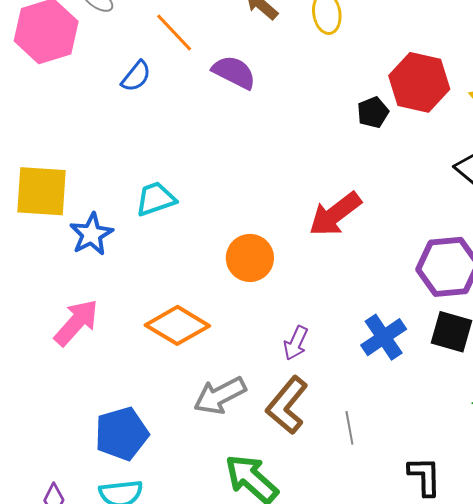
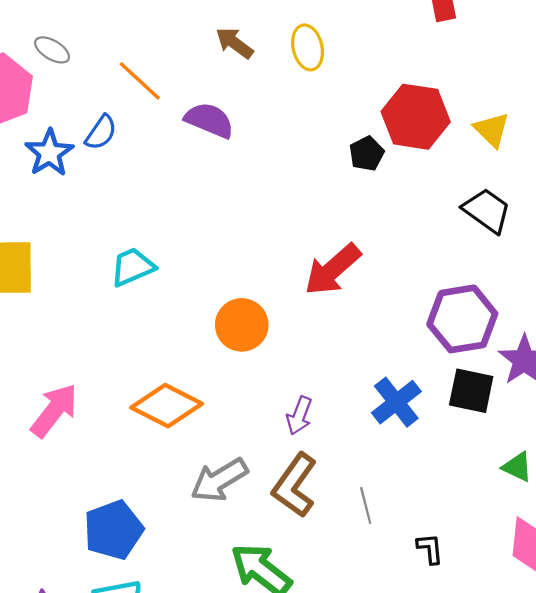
blue star: (91, 234) -> (49, 153), moved
black L-shape: (425, 476) -> (430, 549), moved, size x0.7

